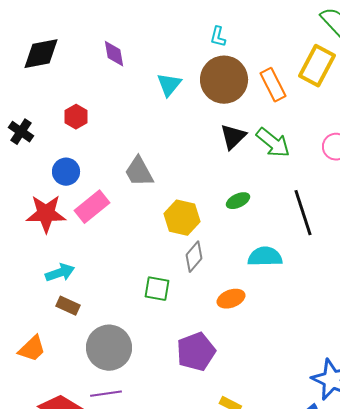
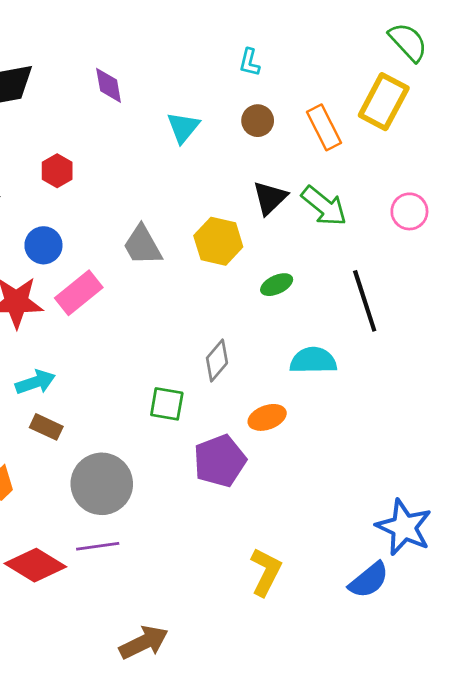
brown circle: (224, 80) -> (258, 121), size x0.5
yellow hexagon: (182, 218) -> (218, 241), moved
purple pentagon: (196, 352) -> (220, 461), moved

